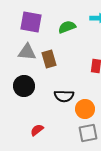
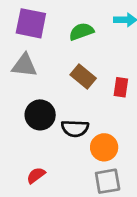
brown rectangle: (49, 59) -> (83, 77), moved, turned -36
black circle: (24, 86) -> (40, 115), moved

